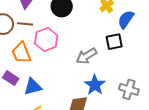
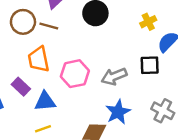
pink hexagon: (46, 40) -> (75, 74), moved
gray cross: (129, 89) -> (163, 111), moved

